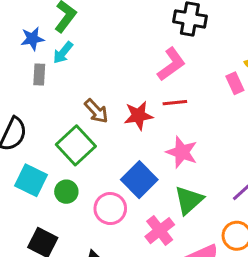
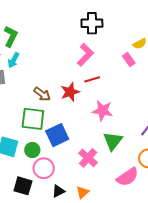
green square: (76, 145) -> (33, 119), turned -30
blue square: (139, 180) -> (57, 135), moved, turned 30
pink circle: (110, 209) -> (44, 168), moved
pink cross: (160, 231) -> (88, 158), moved

